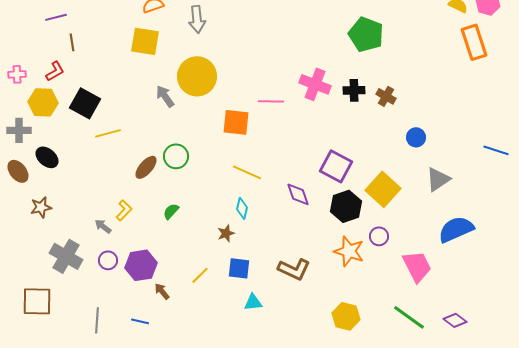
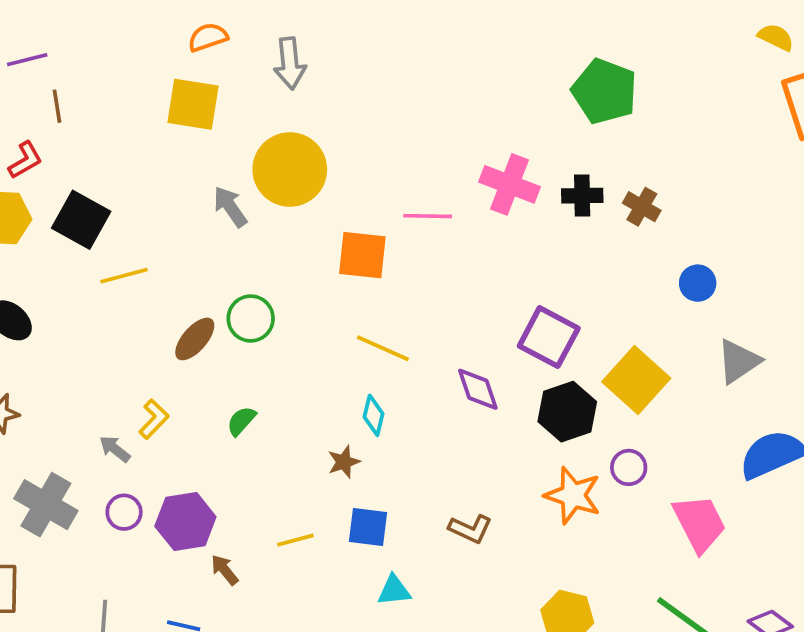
brown L-shape: (294, 269) -> (470, 529), size x0.7
yellow line: (200, 275) -> (295, 540), turned 30

